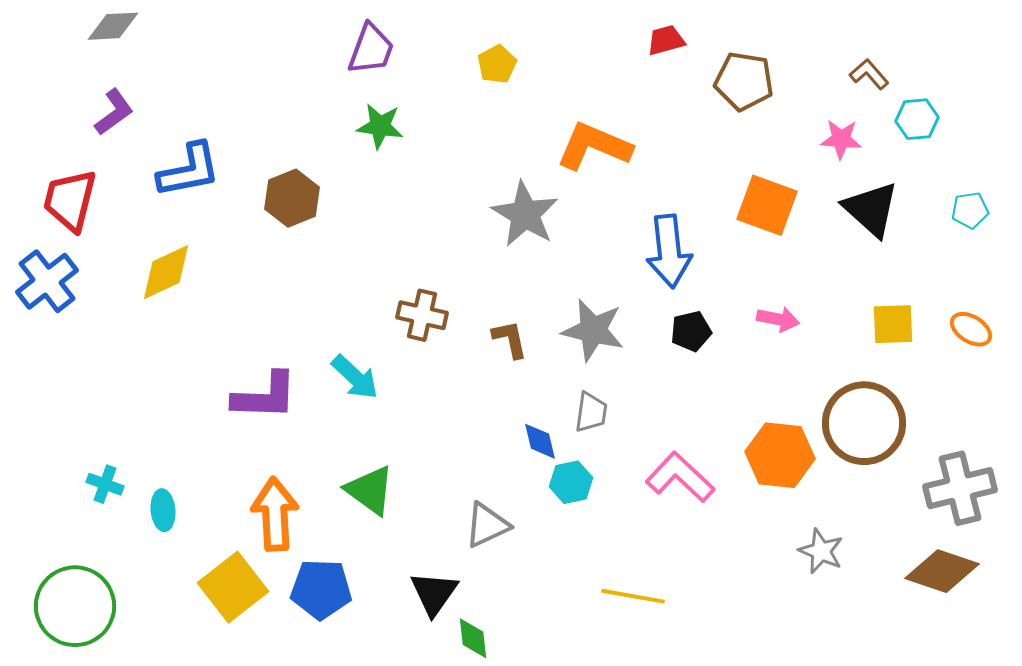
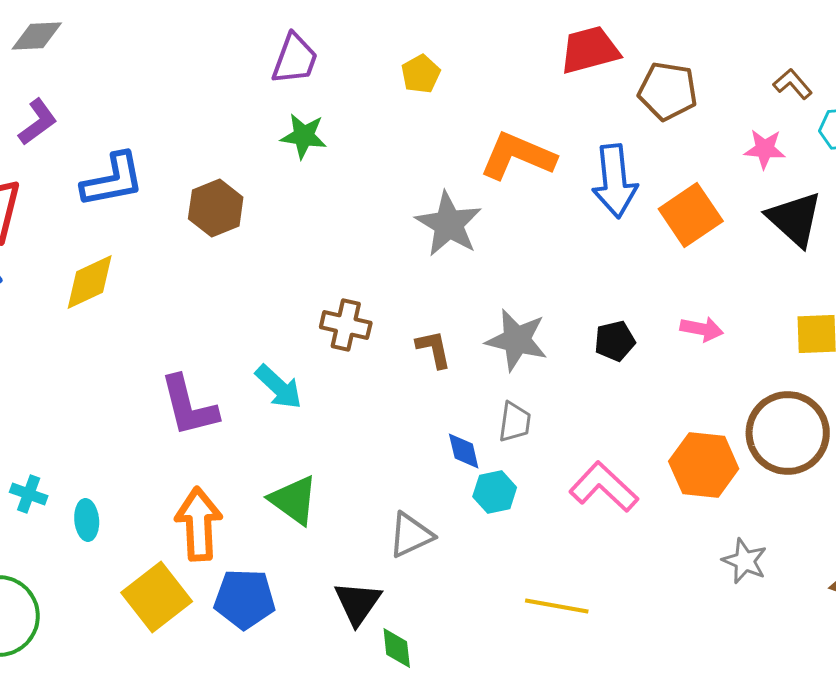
red trapezoid: (666, 40) -> (590, 50), size x1.6
orange square: (767, 205) -> (691, 215), turned 36
blue arrow: (669, 251) -> (615, 181), moved
purple L-shape: (265, 396) -> (189, 406), turned 74

